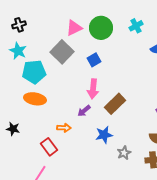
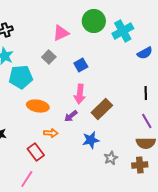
cyan cross: (136, 26) -> (123, 31), size x1.5
green circle: (101, 28) -> (94, 21), moved
gray square: (62, 52) -> (49, 57), size x0.6
orange ellipse: (35, 99) -> (38, 106), moved

